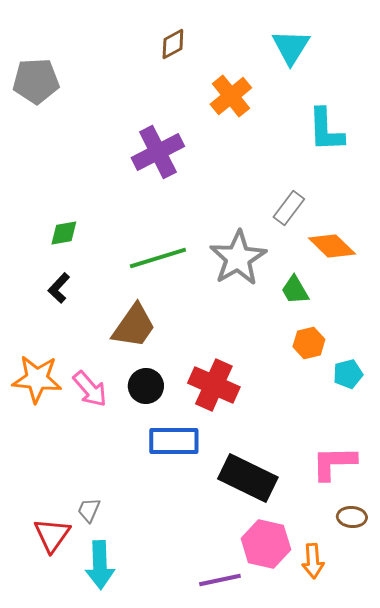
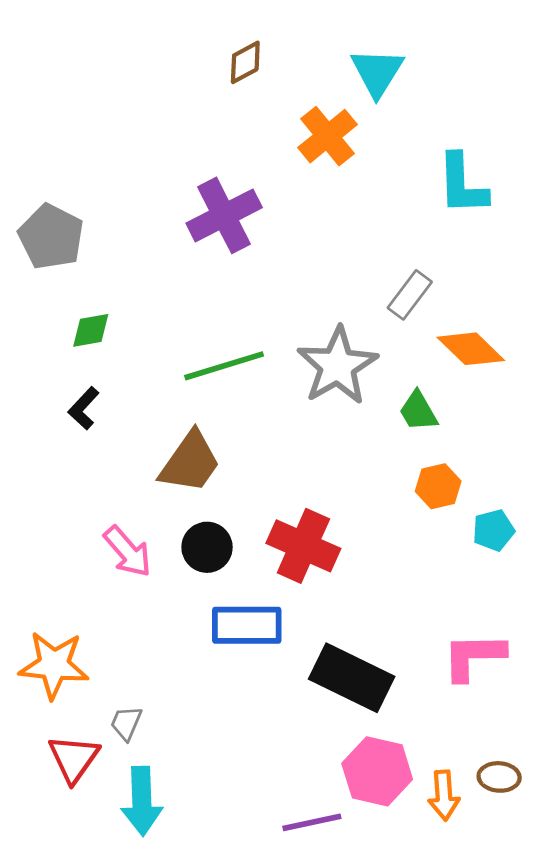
cyan triangle: (291, 47) -> (377, 72), moved
gray pentagon: (36, 81) -> (51, 237), moved, turned 30
orange star: (37, 379) -> (54, 665), moved
brown ellipse: (352, 517) -> (499, 777), moved

